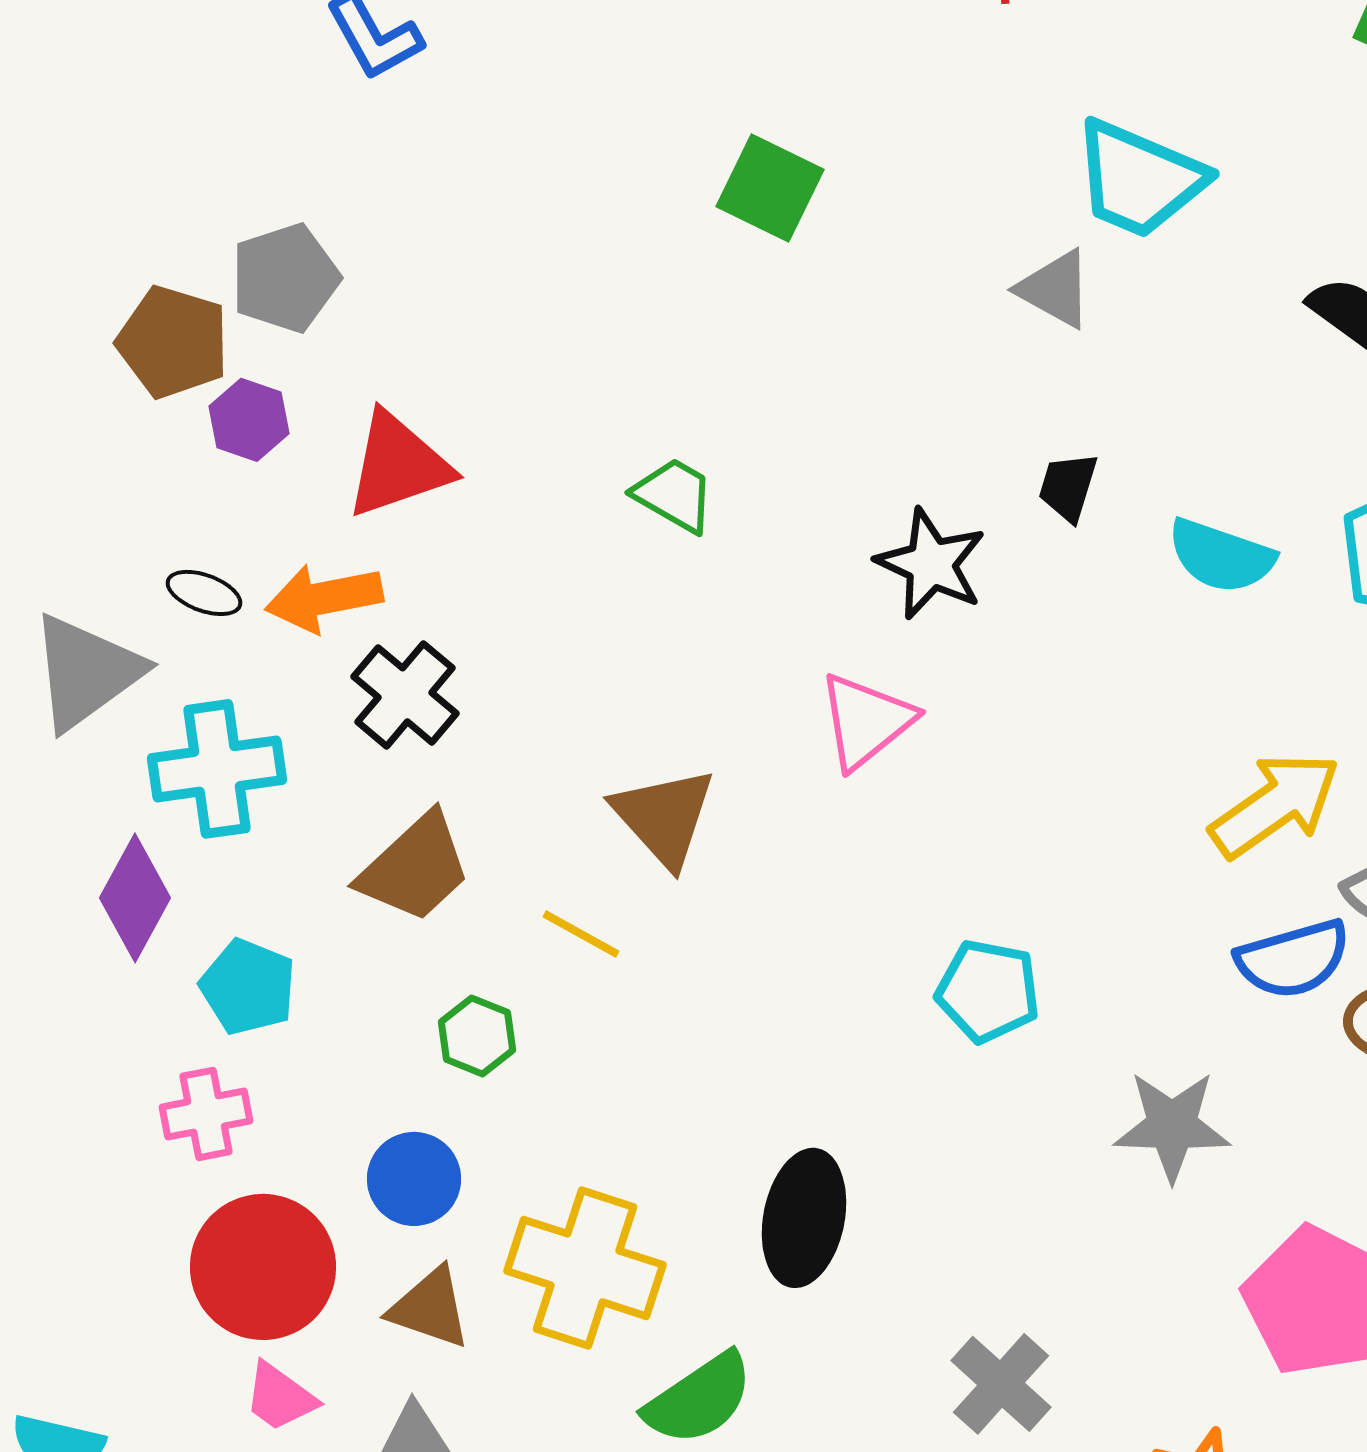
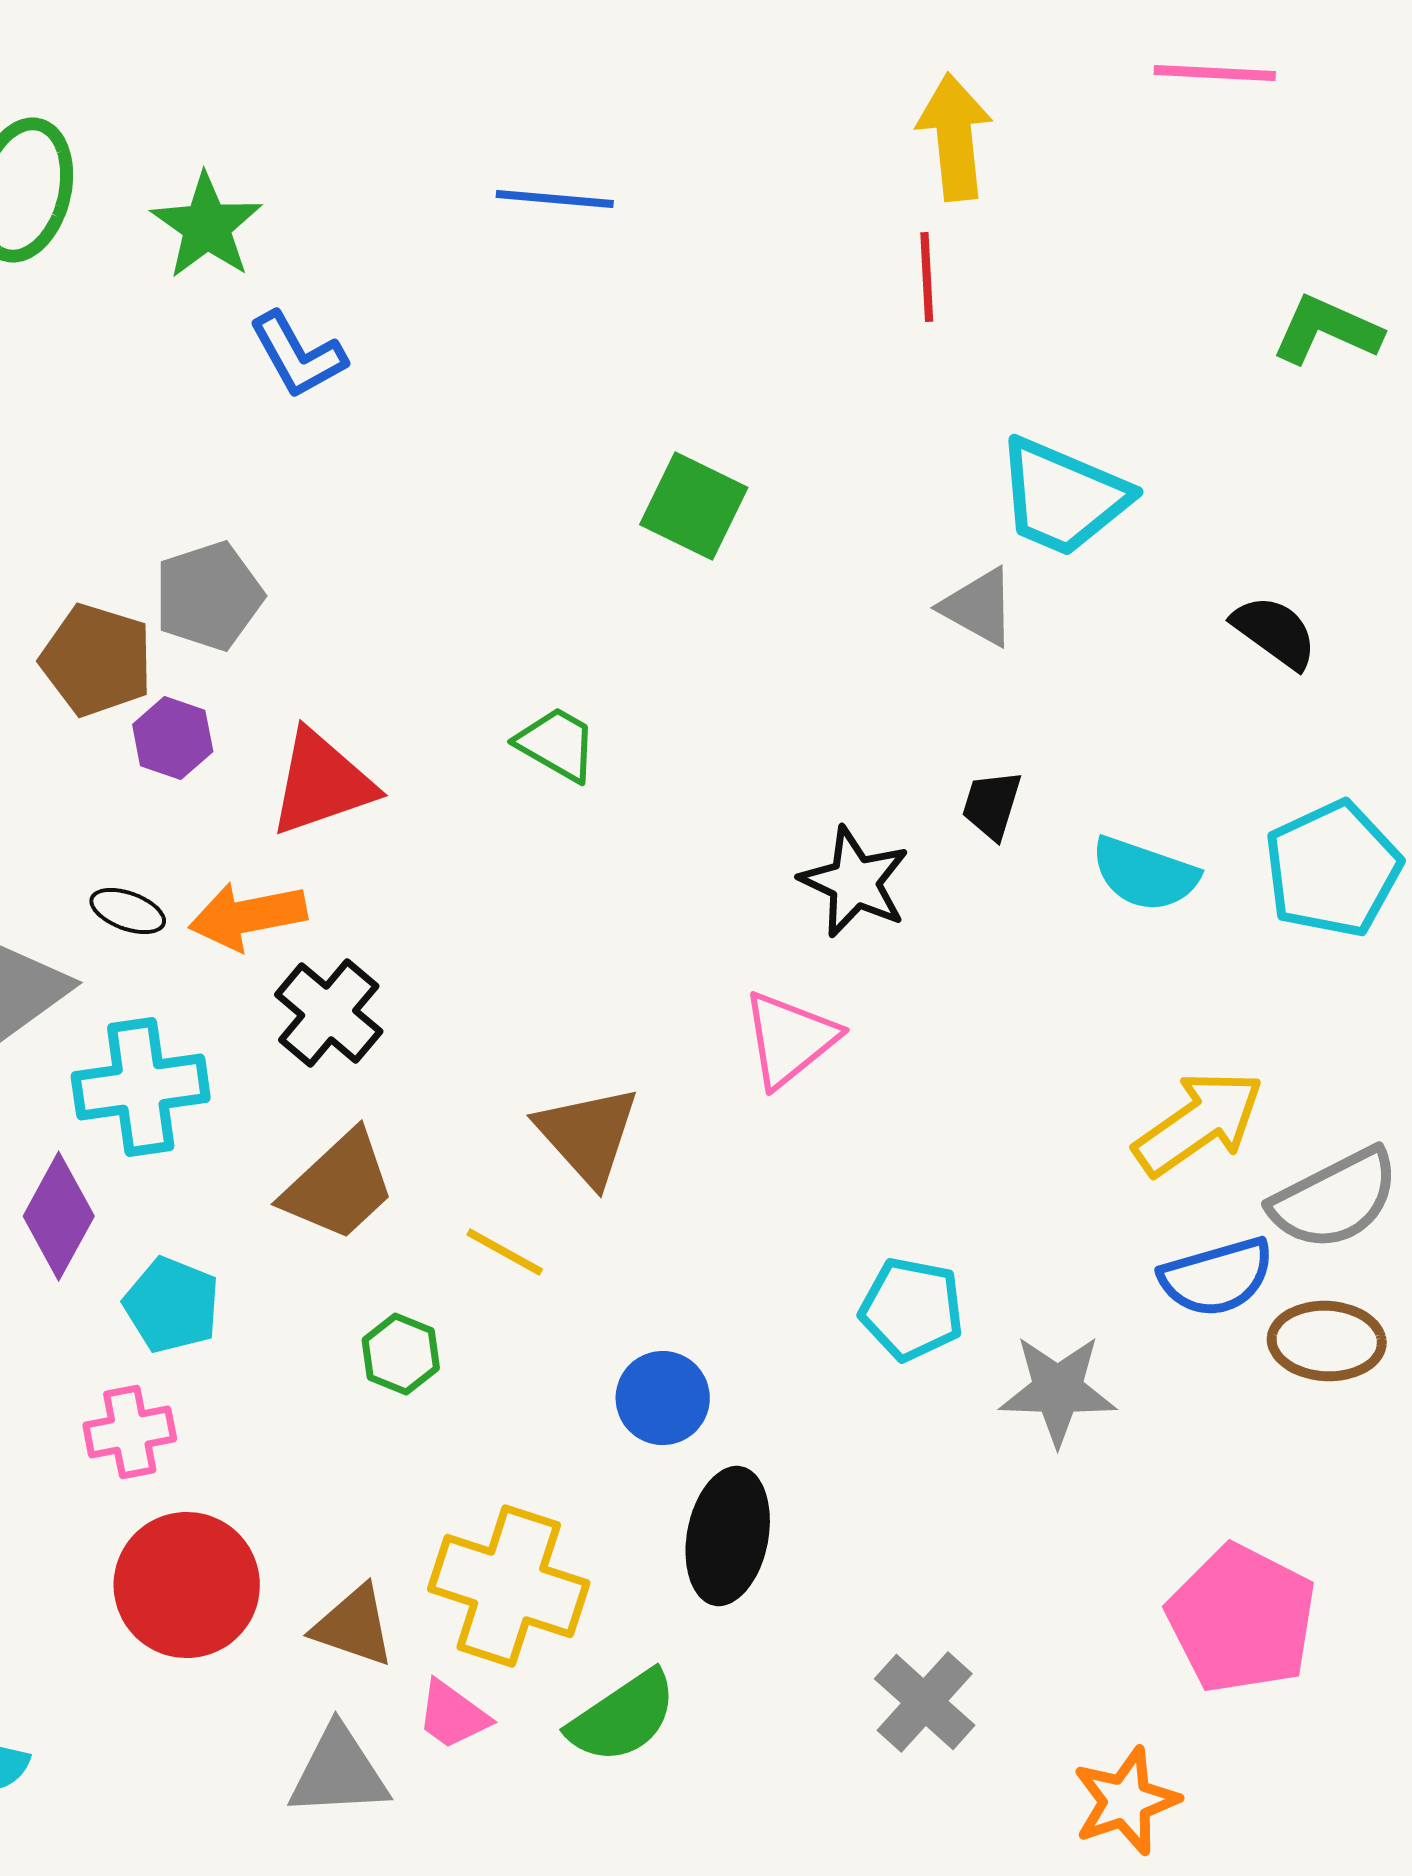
green trapezoid: (674, 495) -> (557, 744), moved
gray star: (1172, 1126) -> (1058, 1390), moved
blue circle: (414, 1179) -> (663, 1398), moved
pink trapezoid: (280, 1397) -> (453, 1715), moved

